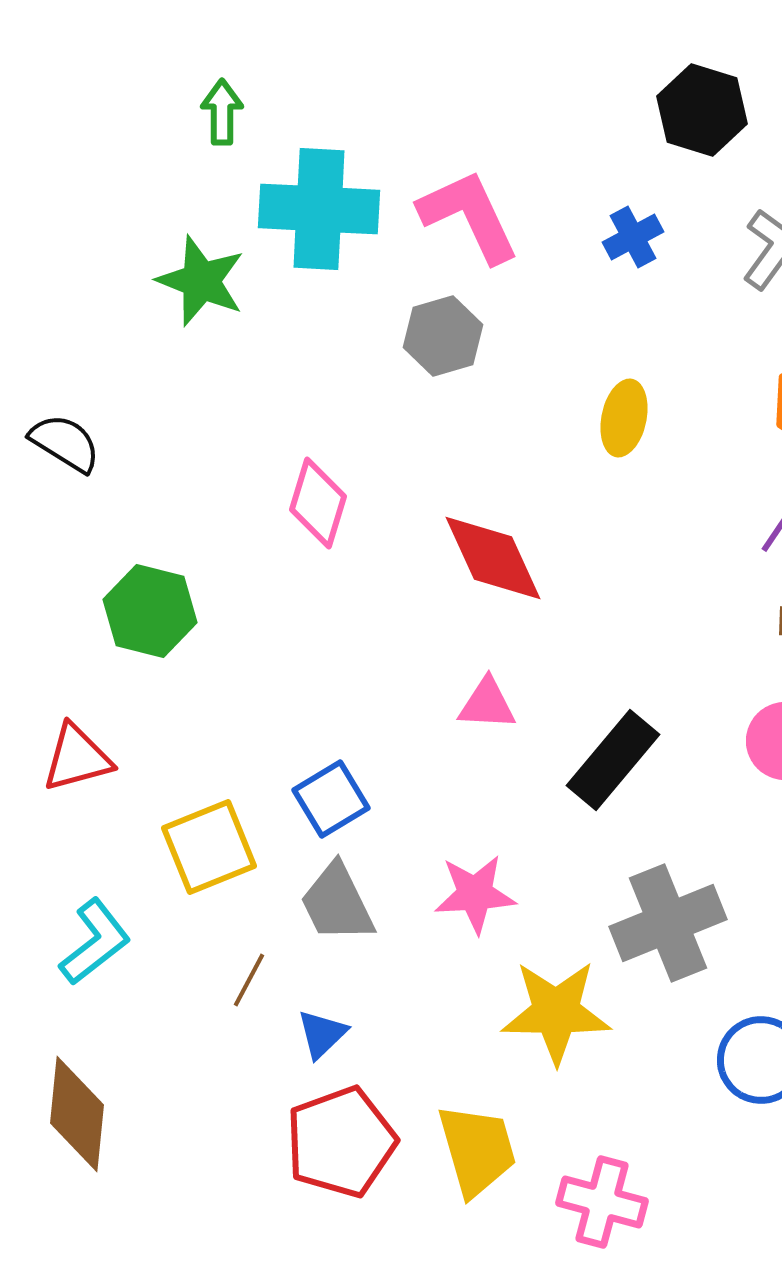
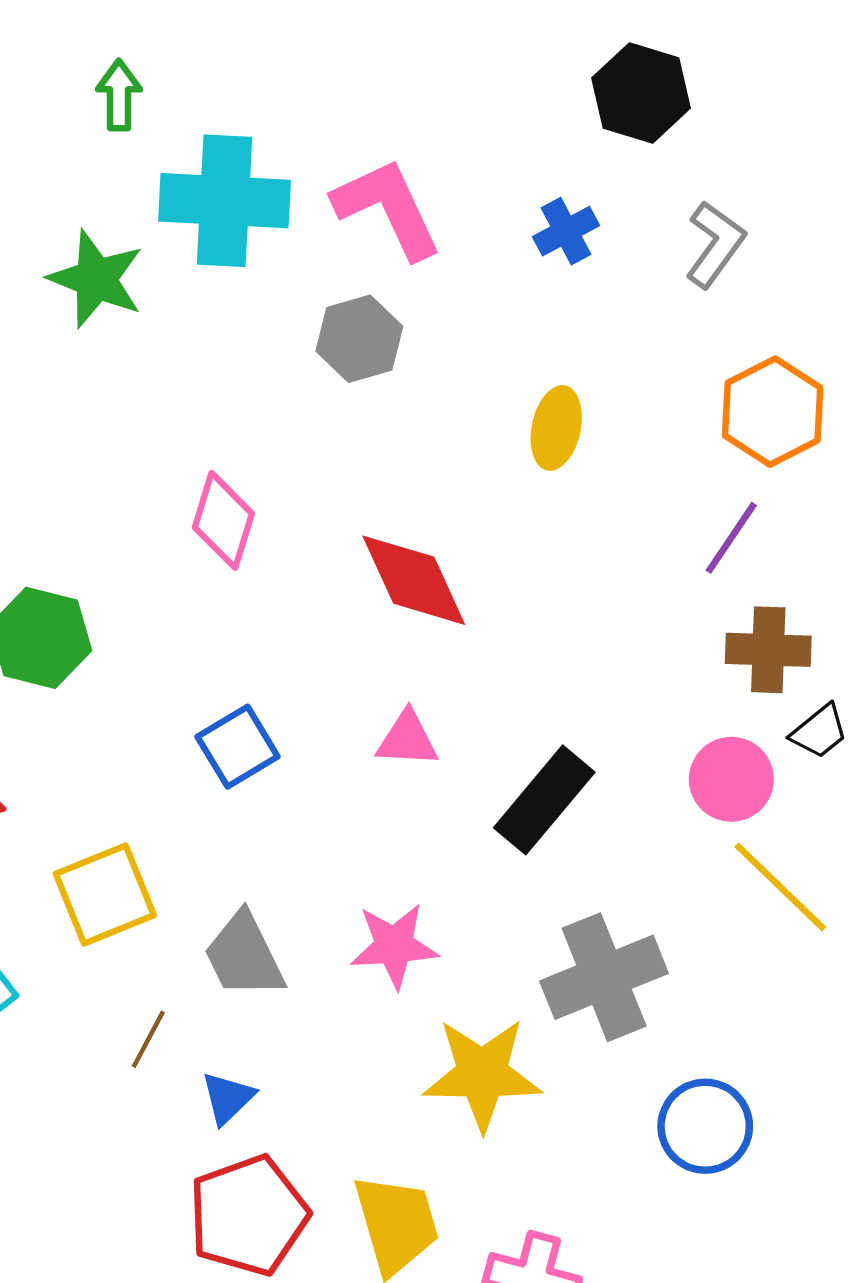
blue square: (331, 799) -> (238, 747), moved

